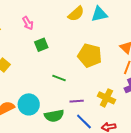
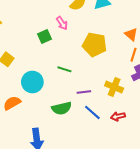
pink arrow: (28, 23) -> (62, 23), moved
cyan circle: (29, 104) -> (32, 82), moved

